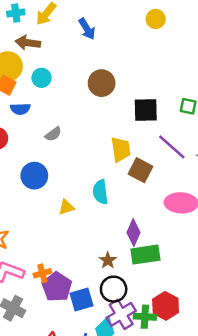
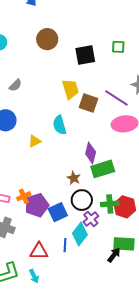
purple line: (172, 147) -> (116, 98), moved
purple pentagon: (57, 287) -> (37, 205), turned 30
purple cross: (121, 314) -> (91, 219), size x0.7
green cross: (145, 317) -> (110, 204), moved

